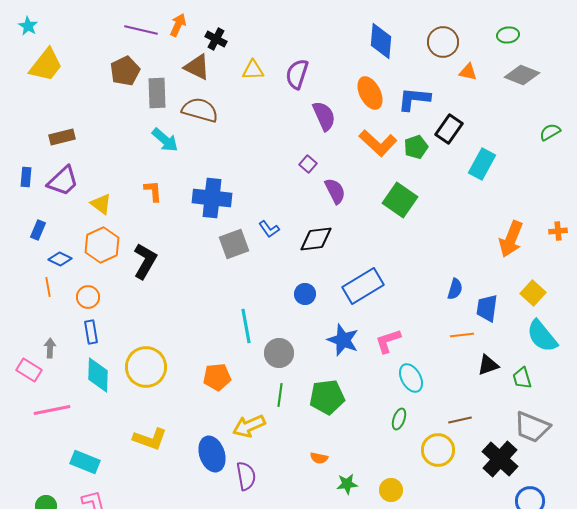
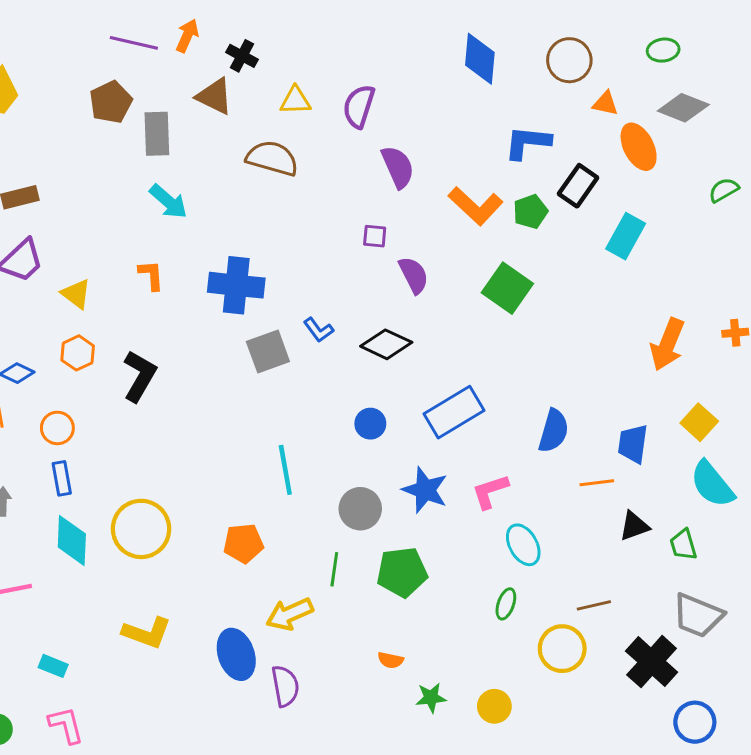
orange ellipse: (370, 93) -> (639, 147), moved
brown semicircle: (200, 110) -> (272, 158), moved
purple square: (308, 164) -> (375, 236), turned -36
black diamond: (316, 239) -> (386, 344), turned 32
orange hexagon: (102, 245) -> (78, 353), size x0.7
blue semicircle: (455, 289) -> (554, 431), moved, size x1.4
gray circle: (279, 353) -> (360, 509), moved
cyan rectangle: (85, 462) -> (53, 666), size x0.7

